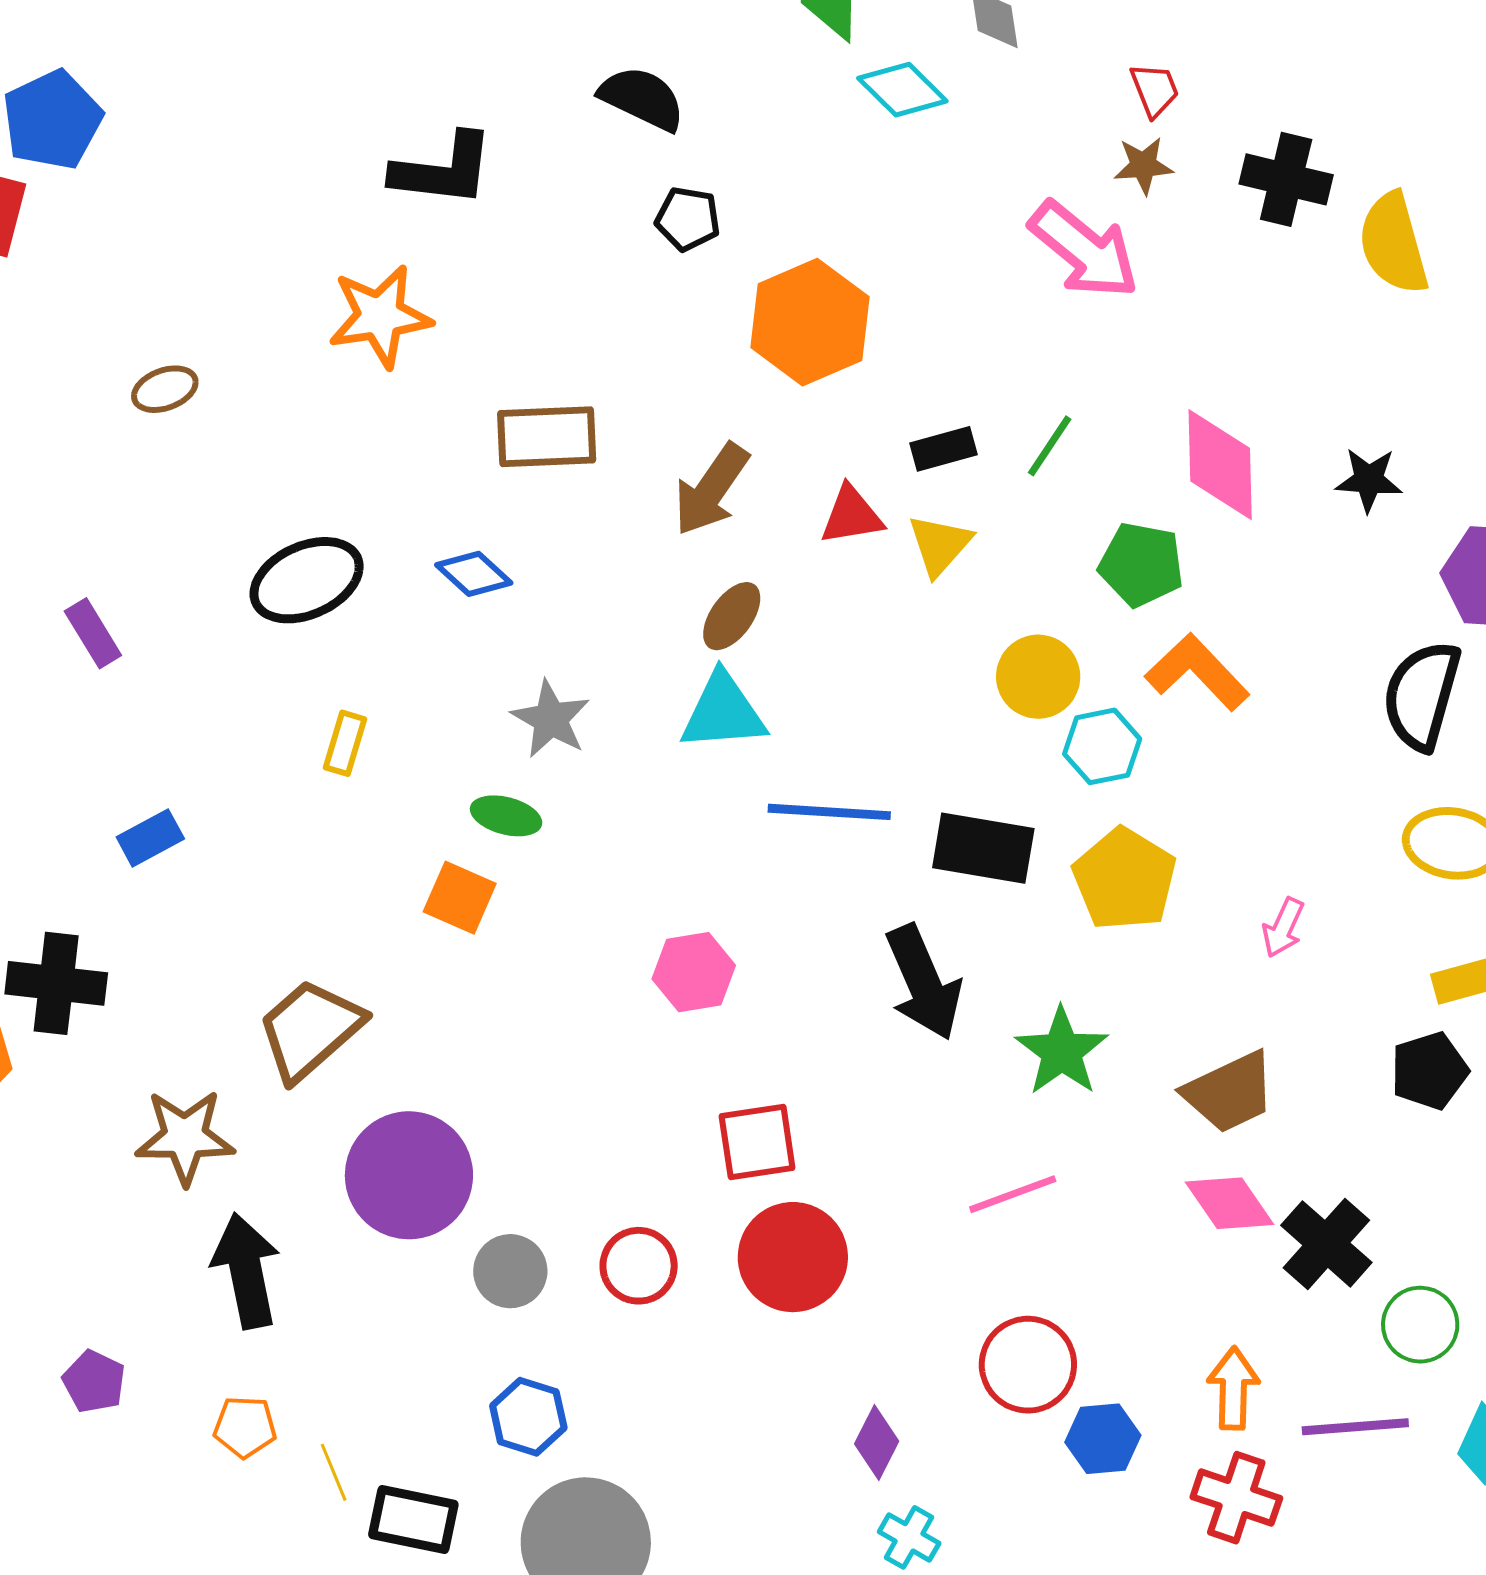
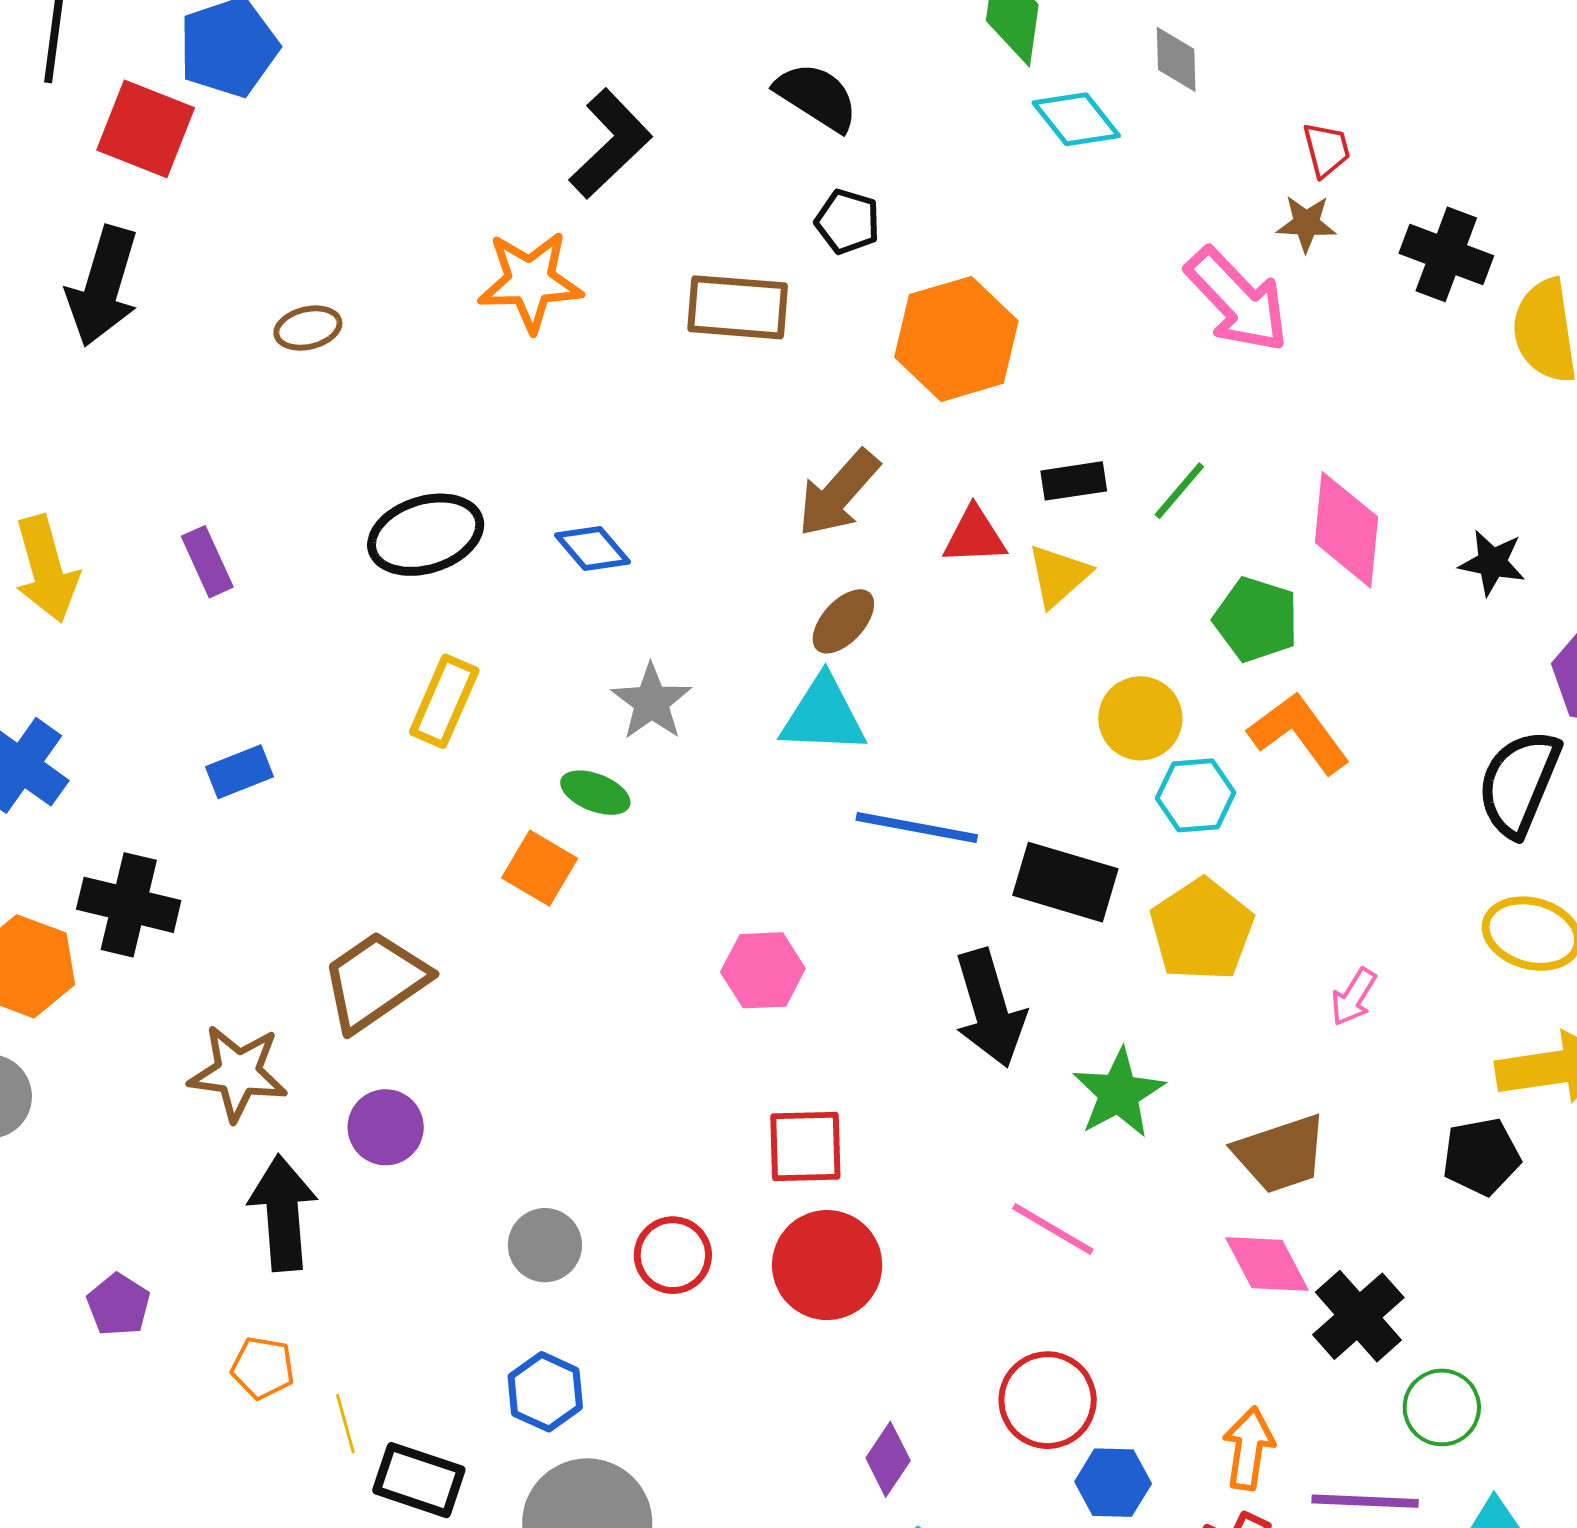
black L-shape: (443, 170) -> (610, 144), turned -57
brown rectangle: (547, 437) -> (738, 307), moved
yellow rectangle: (345, 743) -> (444, 701), size x1.4
purple circle: (409, 1175) -> (386, 1127), moved, size x0.6
pink line: (1013, 1194) -> (1053, 1229), turned 44

